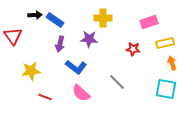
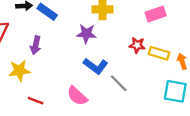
yellow rectangle: (165, 43) -> (159, 53), moved, turned 30
purple arrow: (60, 44) -> (36, 45), moved
blue L-shape: (76, 67) -> (96, 66), moved

